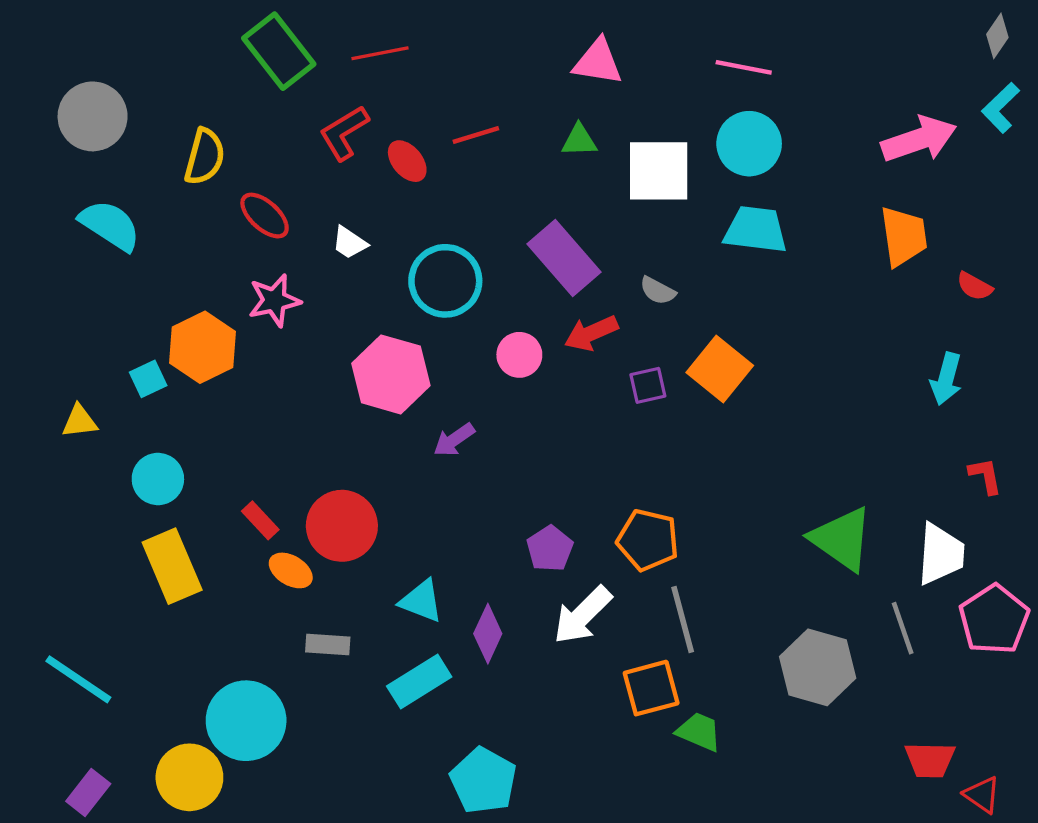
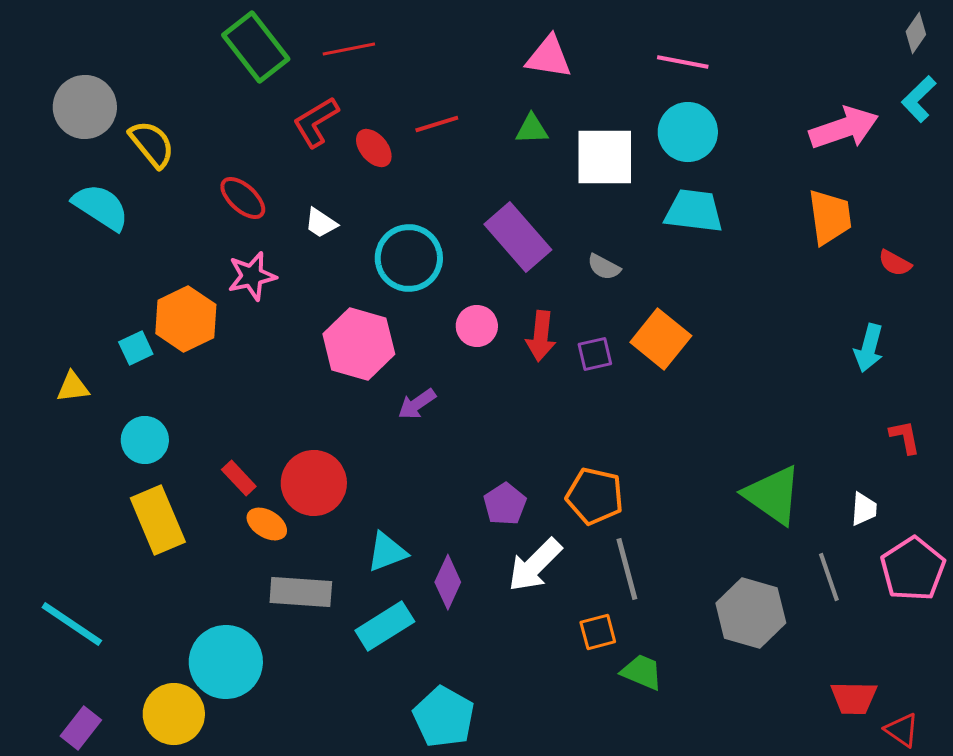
yellow semicircle: (205, 157) -> (152, 144), moved, turned -54
red arrow: (591, 333) -> (541, 336), moved, turned -60
white trapezoid: (941, 554) -> (864, 509), size x0.6
cyan triangle: (421, 601) -> (387, 552), turned -42
gray rectangle: (328, 645) -> (301, 592), size x1.5
orange square: (651, 688) -> (598, 632), size x0.7

